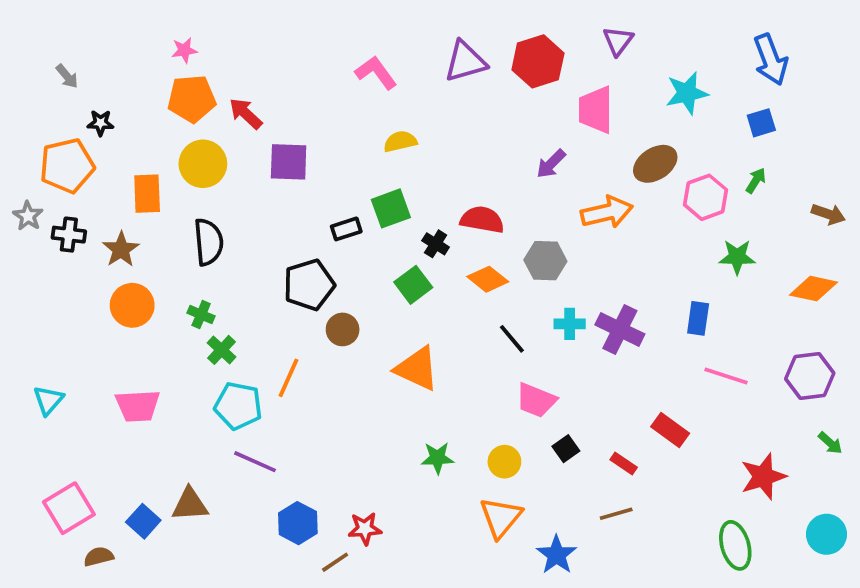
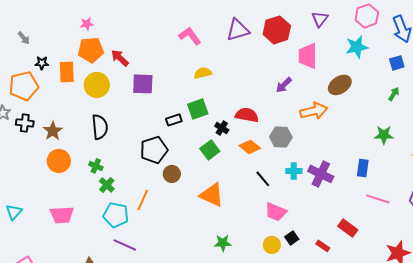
orange rectangle: (147, 194) -> (67, 72), moved
pink hexagon: (706, 197) -> (367, 16), moved
yellow circle: (504, 462) -> (272, 245), moved

